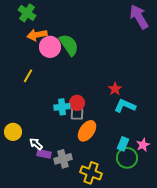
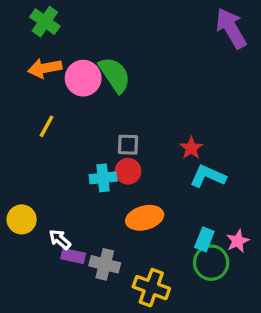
orange arrow: (37, 35) -> (45, 68), moved
gray square: (77, 114) -> (128, 145), moved
orange ellipse: (87, 131) -> (145, 218), turned 40
gray cross: (63, 159) -> (105, 264), turned 30

